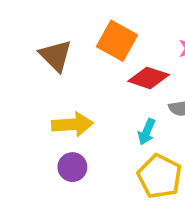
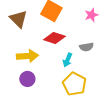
red diamond: (149, 78) -> (54, 38), moved

